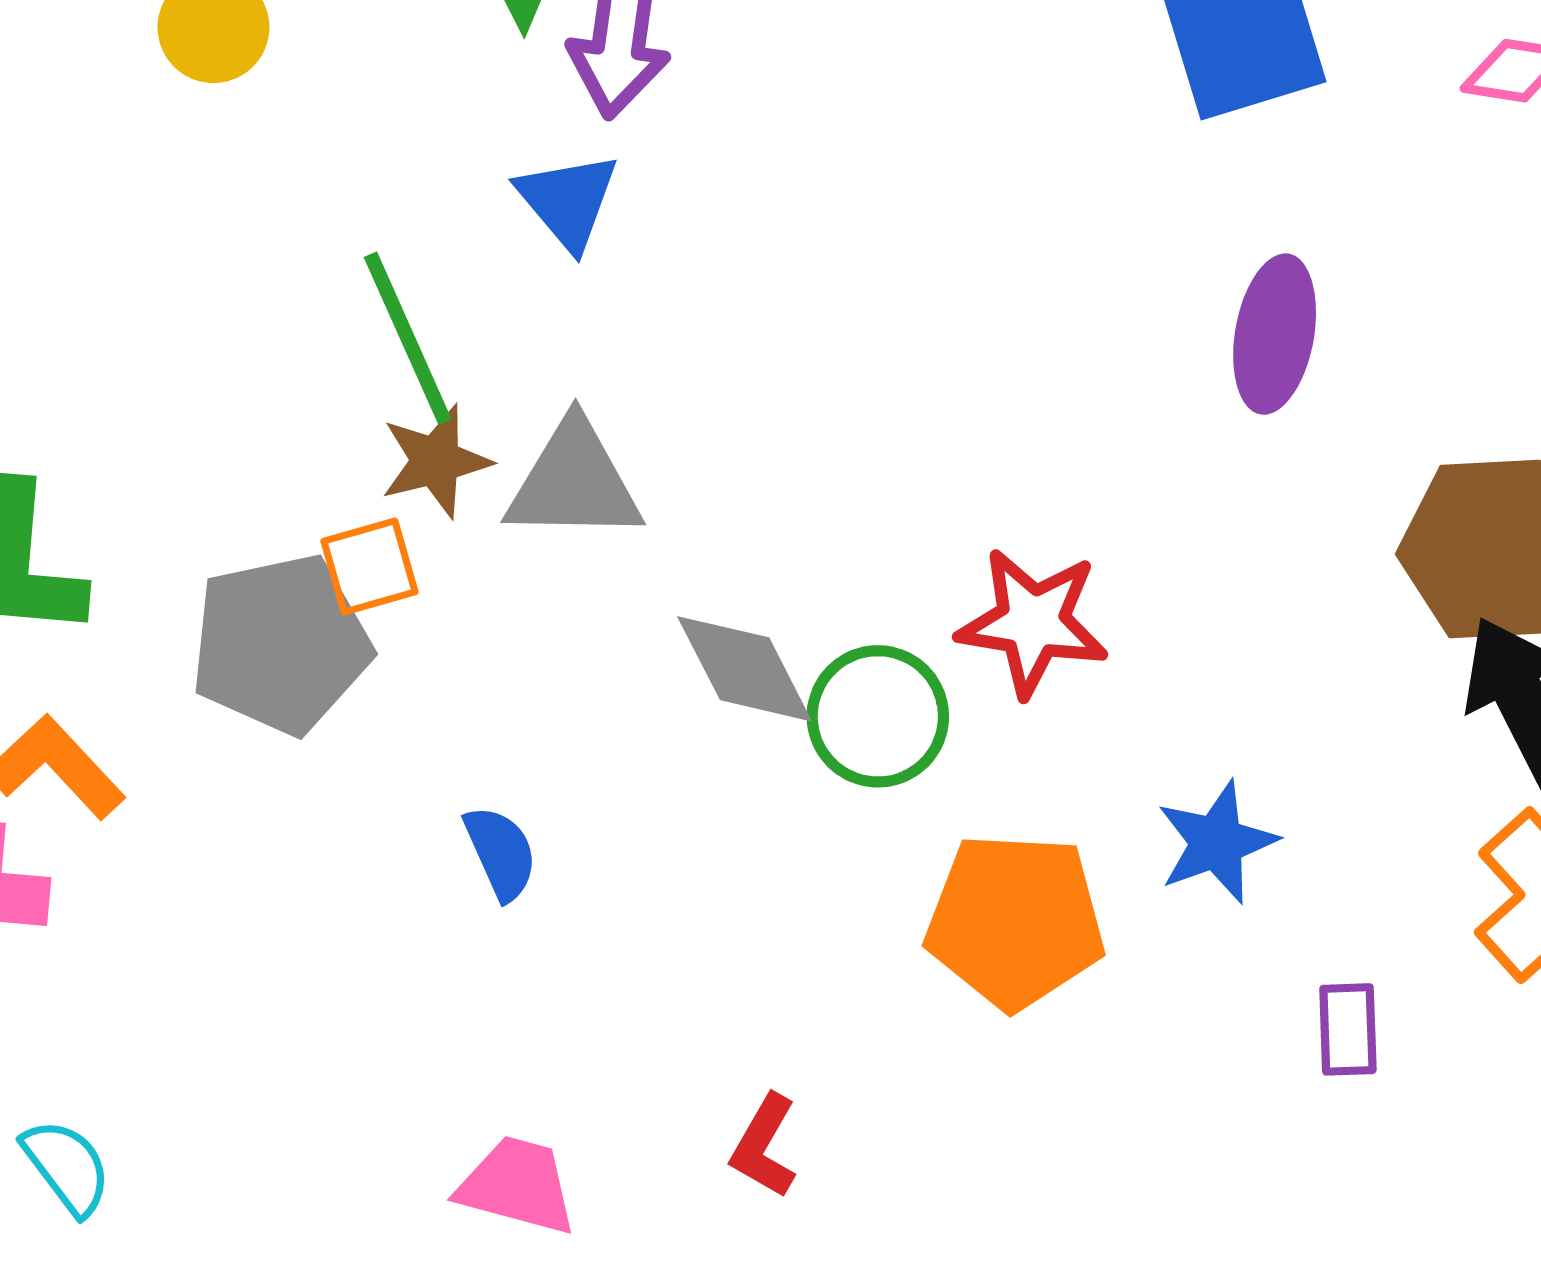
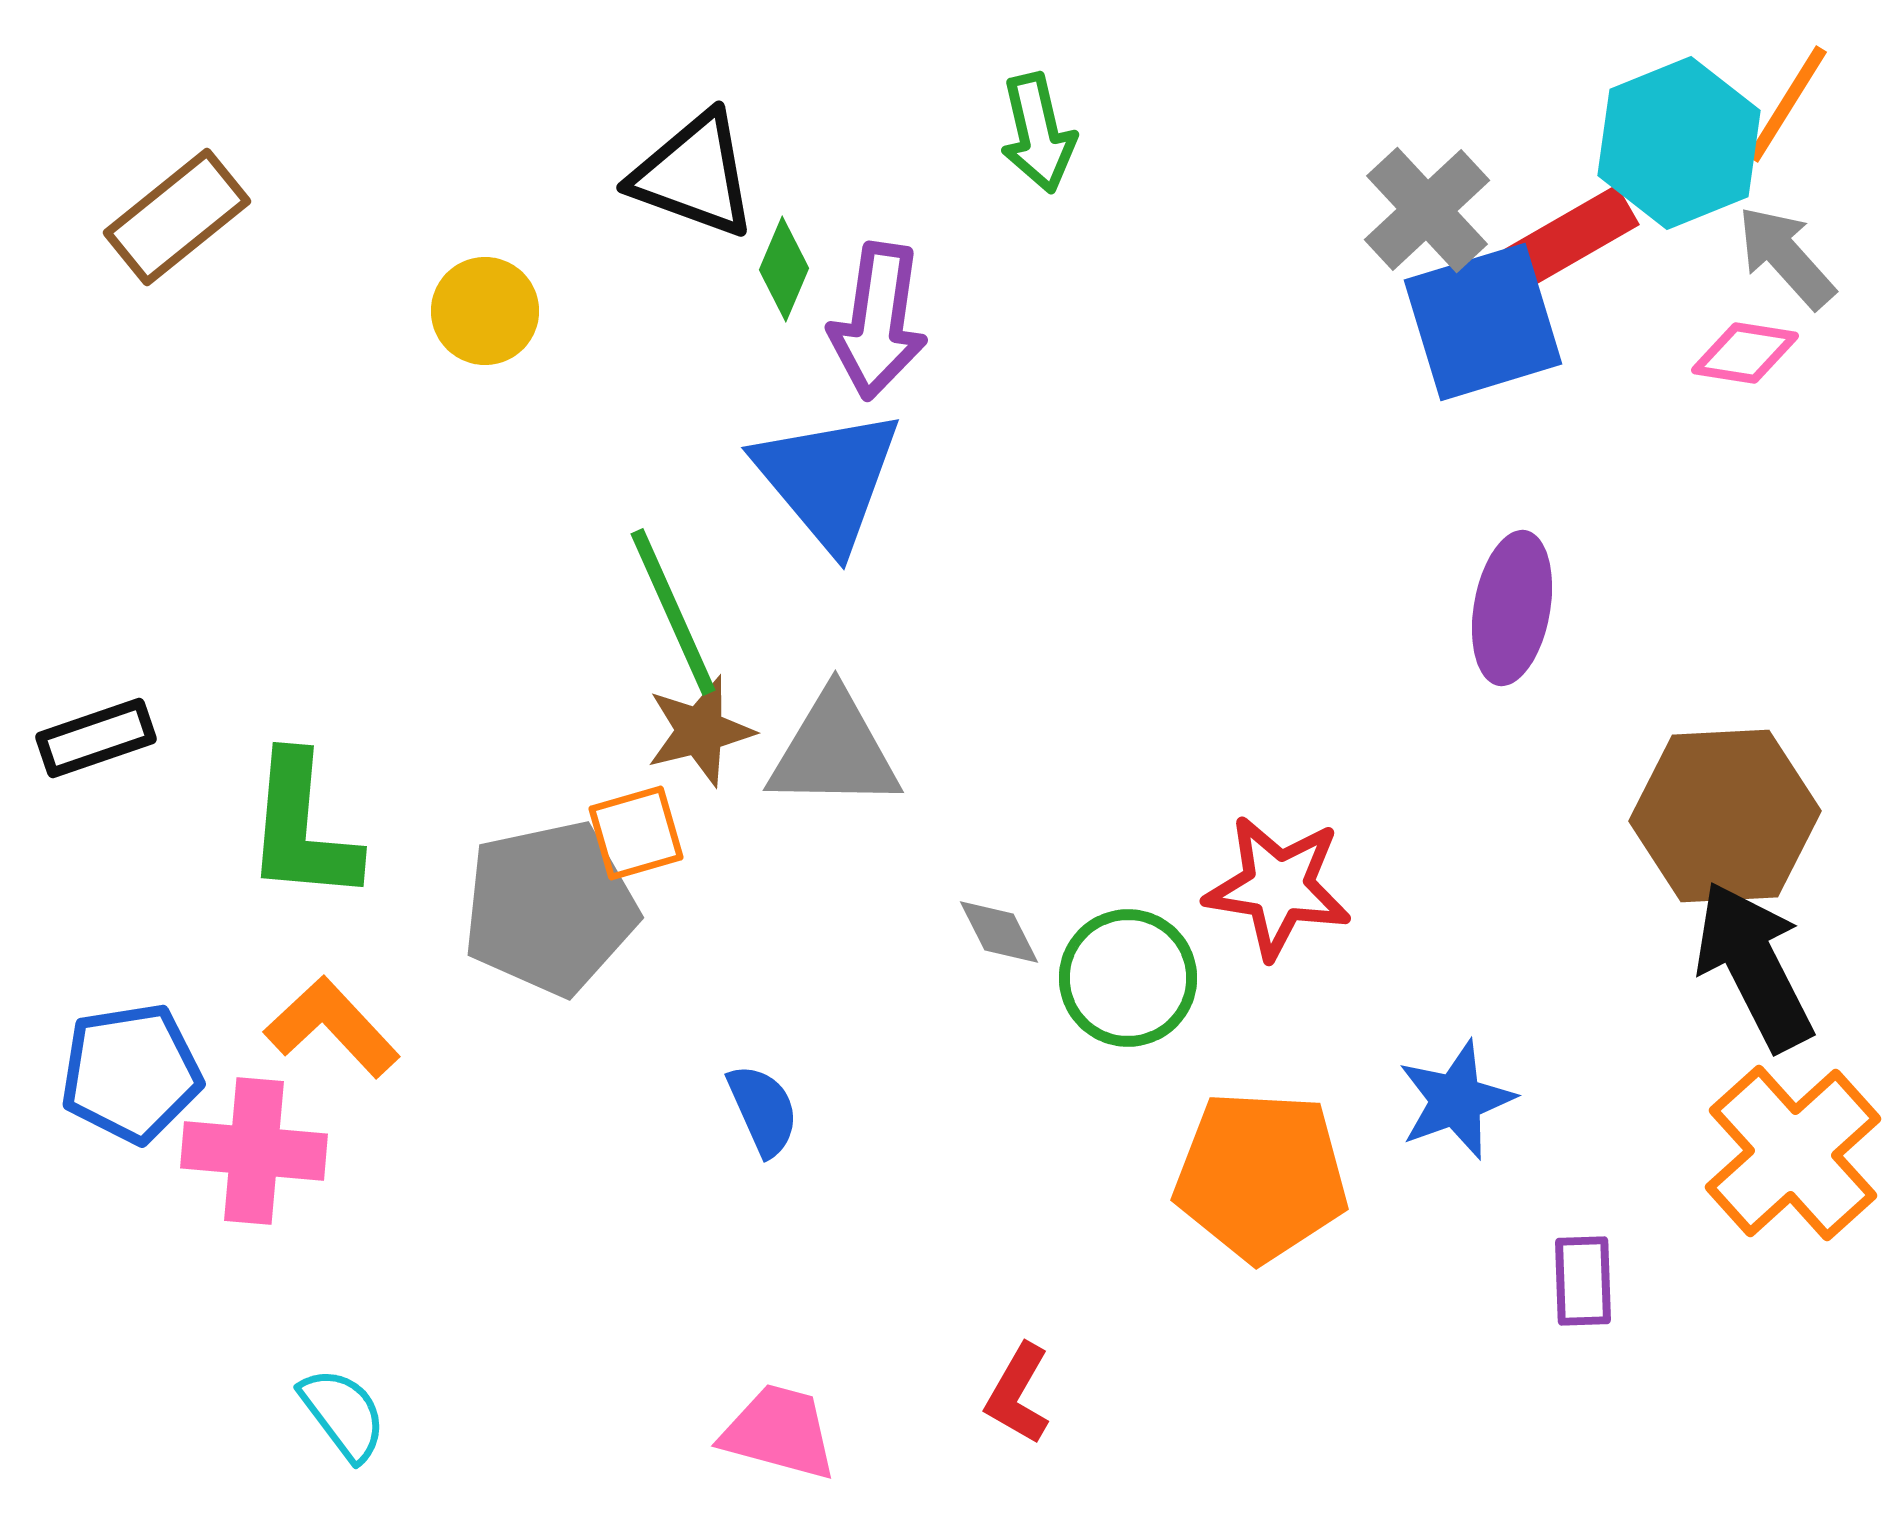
blue triangle: (568, 201) -> (828, 479), size x1.5
gray diamond: (745, 669) -> (999, 932), size x0.6

